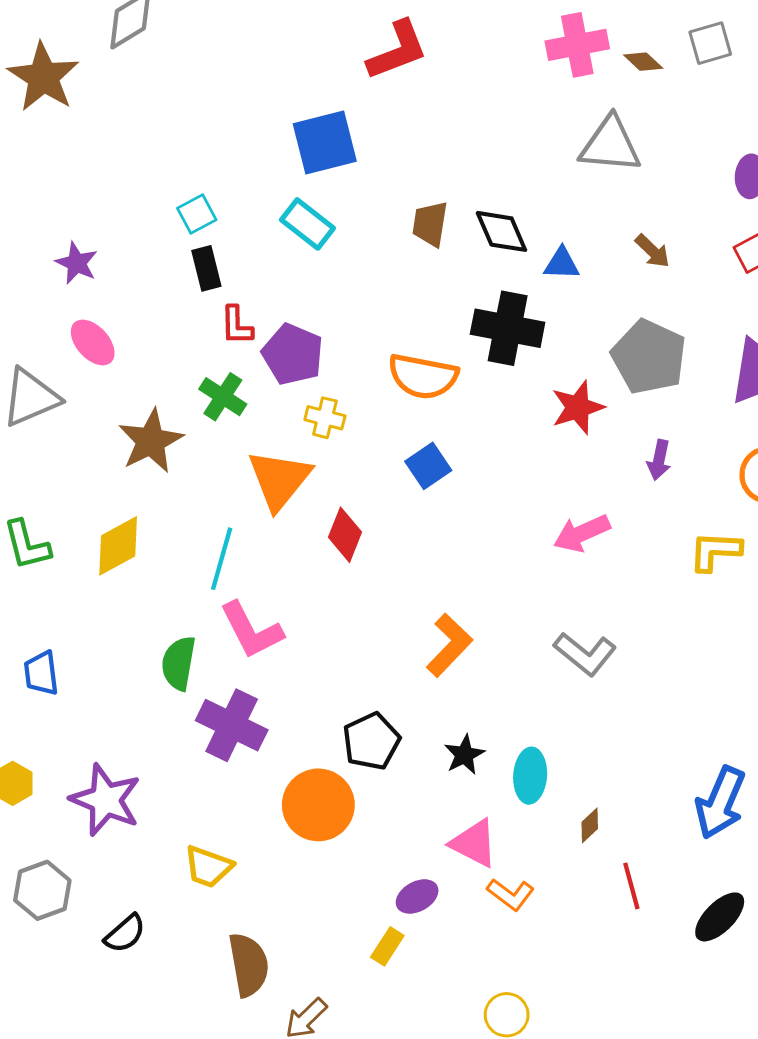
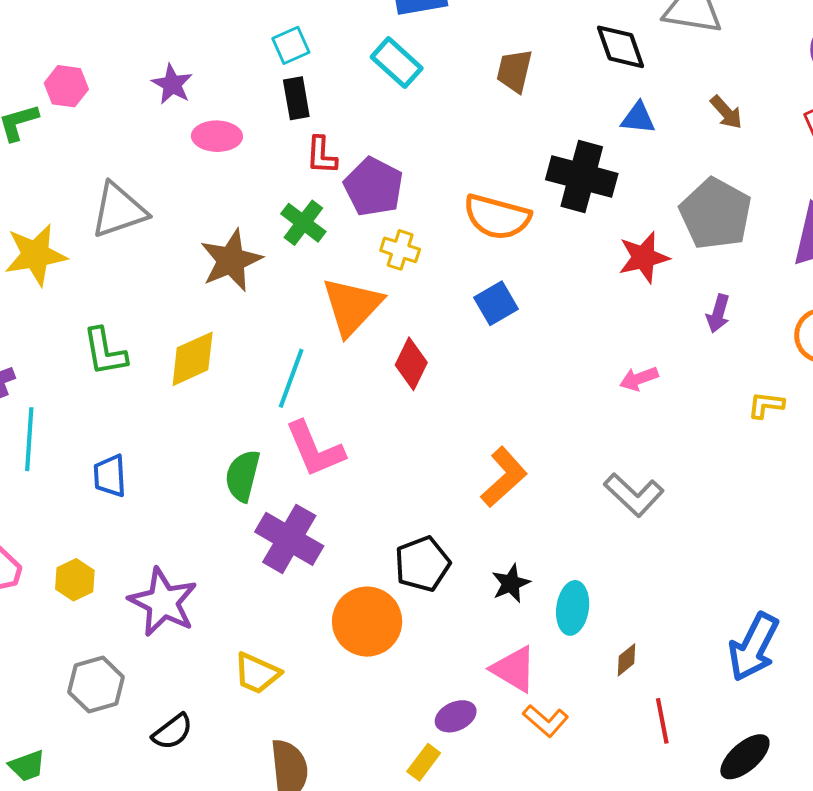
black diamond: (501, 231) -> (621, 47), moved
pink ellipse: (93, 343) -> (217, 136), moved, turned -51
pink arrow: (582, 533) -> (639, 379), size x0.7
yellow L-shape: (715, 551) -> (766, 405), size x0.7

